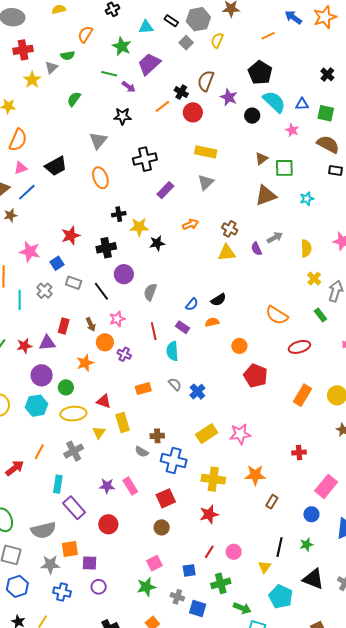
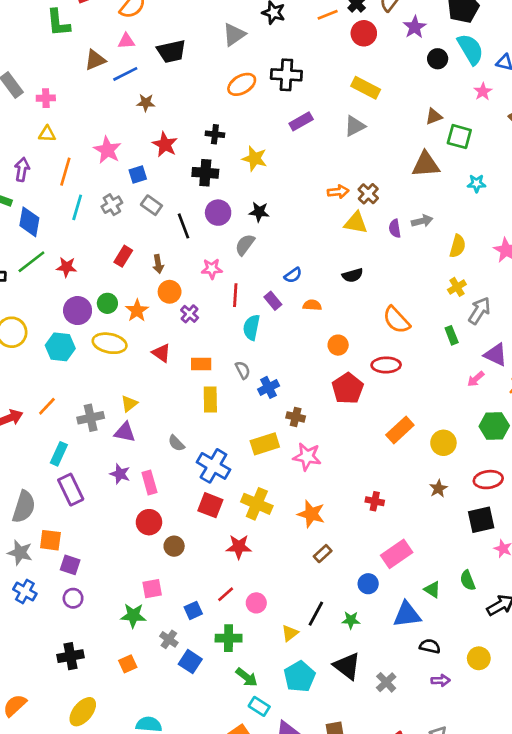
orange ellipse: (100, 178) -> (242, 84), moved, turned 65
black cross: (119, 214) -> (215, 134), moved
brown star: (10, 215) -> (146, 103), moved
orange arrow: (190, 224) -> (338, 192), moved
red star: (71, 236) -> (165, 145), turned 30
black star: (157, 243) -> (259, 212), moved
black semicircle: (218, 300) -> (353, 275), moved
pink star: (117, 319) -> (212, 269), moved
purple triangle: (47, 343) -> (125, 432), moved
red ellipse: (299, 347) -> (386, 365), moved
orange star: (85, 363) -> (137, 311), turned -30
green circle: (66, 387) -> (107, 303), moved
red triangle: (104, 401) -> (161, 353), moved
yellow ellipse: (73, 414) -> (110, 343), moved
yellow rectangle: (123, 422) -> (210, 399), moved
brown cross: (157, 436) -> (296, 417), moved
red square: (166, 498) -> (210, 505), moved, turned 30
red circle: (108, 524) -> (149, 522), moved
gray semicircle: (43, 530) -> (24, 507), turned -75
blue square: (189, 570) -> (193, 610), turned -32

